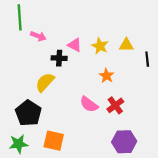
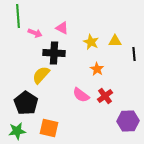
pink triangle: (75, 45) -> (62, 28), moved
black cross: (59, 58) -> (54, 53), size x1.5
purple hexagon: (124, 142) -> (128, 121), moved

